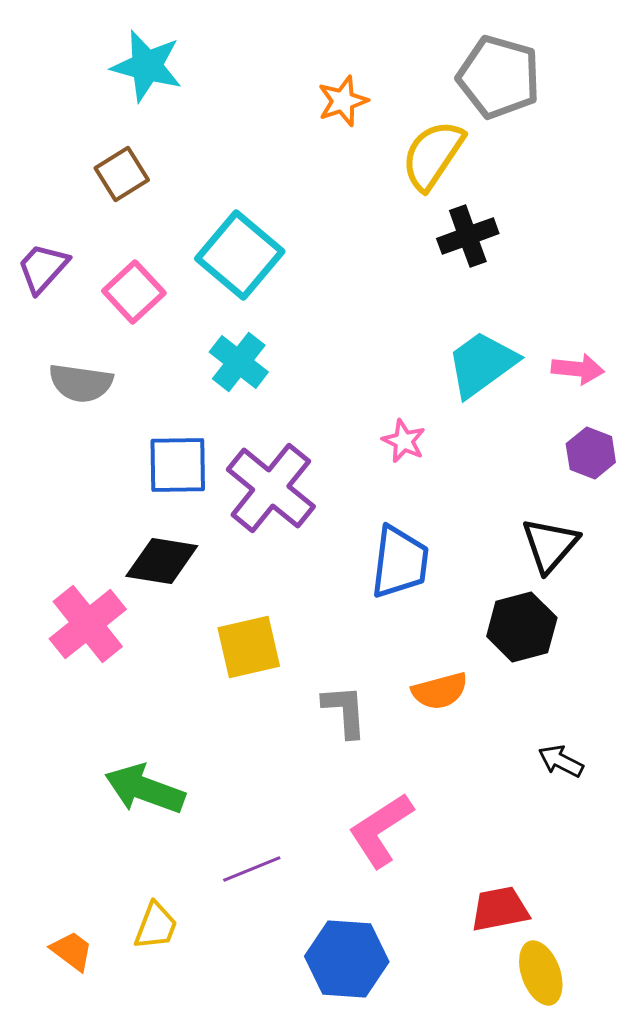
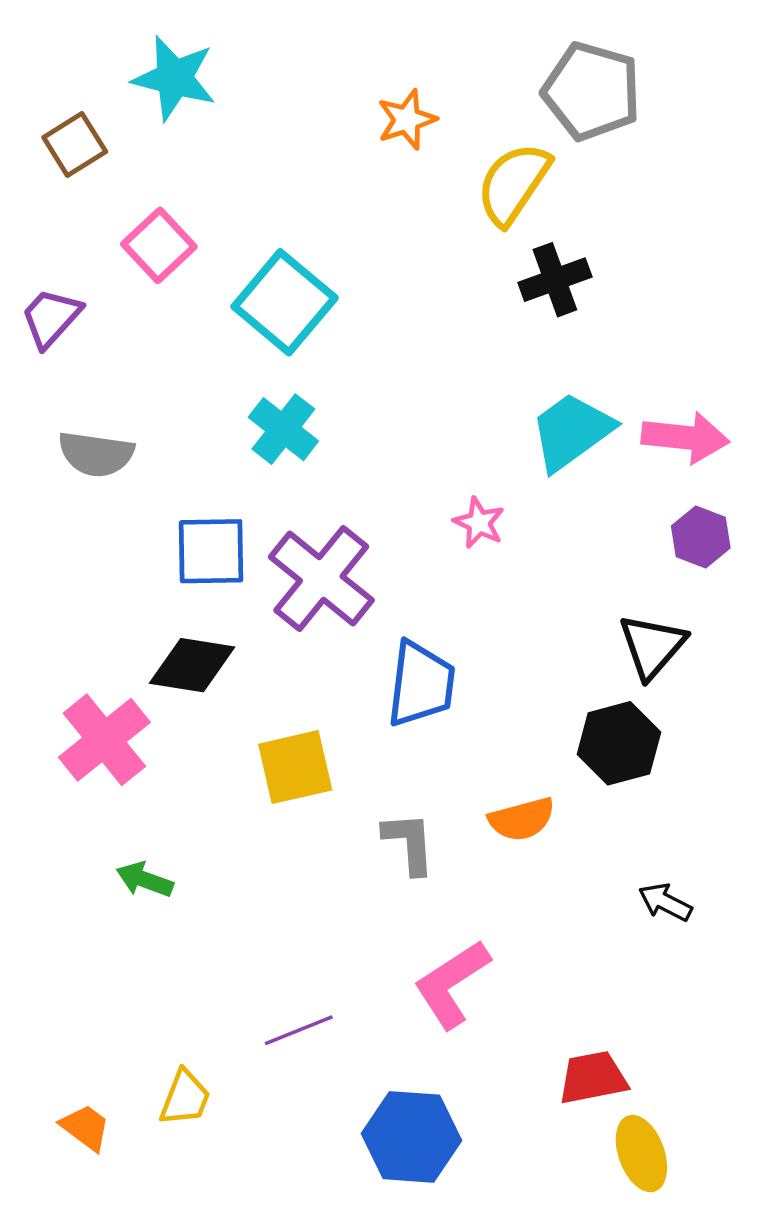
brown square: (122, 174) -> (75, 145), moved
pink square: (134, 292) -> (159, 245), moved
pink arrow: (578, 369) -> (685, 437), size x1.4
blue trapezoid: (400, 562) -> (421, 684), moved
green arrow: (145, 789) -> (145, 880), moved, size x0.6

